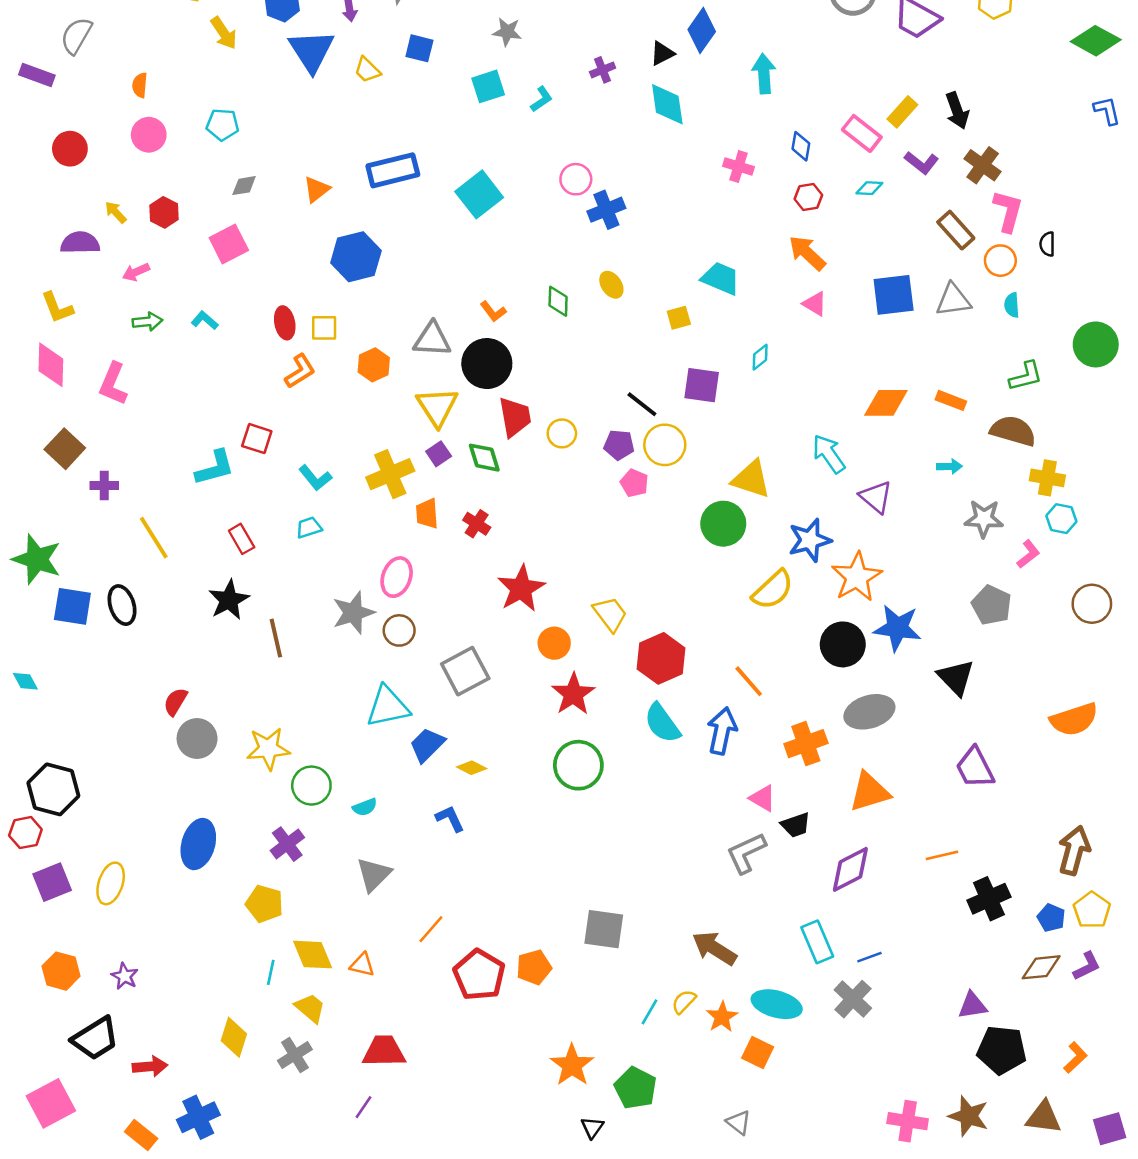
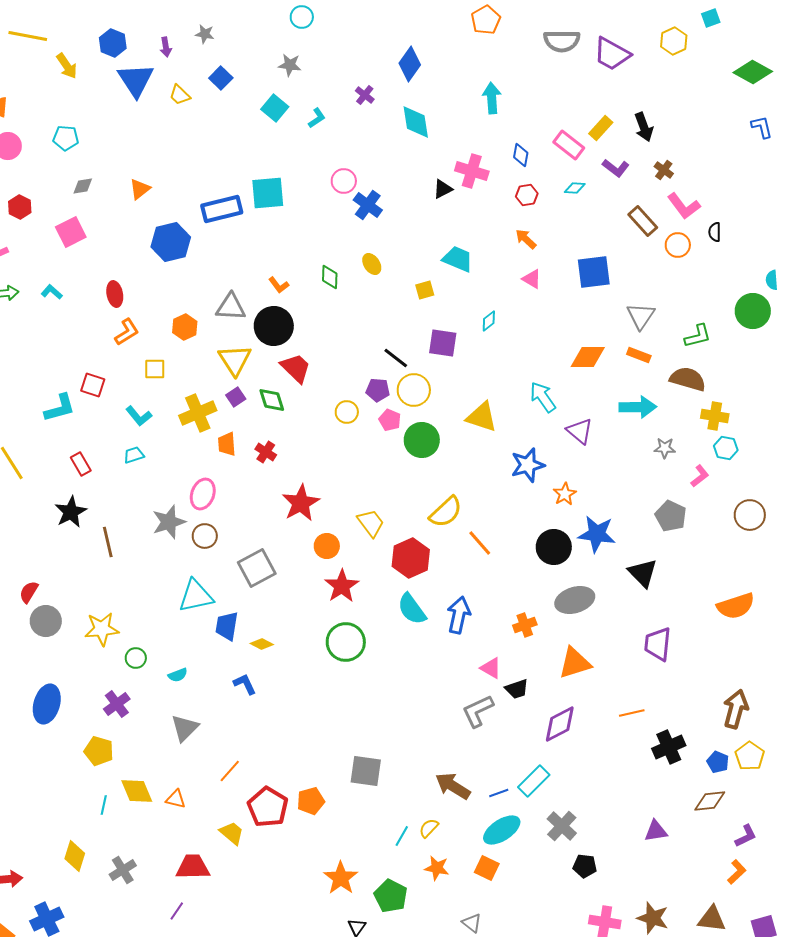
blue diamond: (702, 30) -> (410, 64), moved
blue square: (419, 48) -> (221, 78), turned 30
black triangle: (662, 53) -> (443, 189), moved
purple cross: (603, 70) -> (365, 95), turned -30
cyan square: (488, 86) -> (275, 108), turned -32
brown cross: (983, 165) -> (664, 170), size x0.7
pink cross: (739, 167) -> (472, 171), size x1.4
blue rectangle: (393, 170) -> (222, 209), moved
cyan square: (479, 194) -> (268, 193), turned 33
blue cross: (606, 210) -> (368, 205), turned -32
pink L-shape: (1008, 211) -> (684, 206), turned 128
orange arrow: (807, 253) -> (526, 239), size x0.7
gray triangle: (953, 300) -> (641, 316), moved, turned -48
cyan semicircle: (1012, 305) -> (772, 280), moved
yellow square: (324, 328) -> (155, 369), moved
red trapezoid: (515, 417) -> (296, 368), turned -36
yellow circle: (562, 433) -> (347, 412), moved
cyan arrow: (950, 466) -> (638, 407), size x1.8
gray star: (984, 519) -> (665, 448), size x0.7
green circle: (723, 524) -> (422, 440), moved
orange star: (857, 577) -> (565, 494), size x0.6
yellow semicircle: (773, 590) -> (446, 512), moved
orange line: (749, 681) -> (480, 543), moved
orange cross: (806, 744) -> (525, 625), size x0.7
blue trapezoid: (427, 745) -> (227, 626), turned -36
purple trapezoid: (975, 768) -> (658, 644), turned 33
green circle: (311, 786) -> (136, 658), size x0.7
cyan rectangle: (817, 942) -> (534, 781), turned 68
blue line: (869, 957) -> (499, 793), moved
purple L-shape: (1087, 966) -> (746, 836), moved
cyan ellipse: (777, 1004) -> (502, 830), turned -48
yellow trapezoid: (310, 1008) -> (232, 833), moved
orange star: (722, 1017) -> (437, 868), moved, turned -30
black pentagon: (1002, 1050) -> (585, 866), moved, size x0.6

